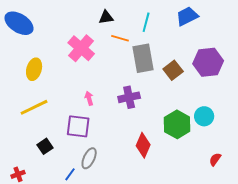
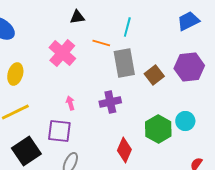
blue trapezoid: (187, 16) -> (188, 21), moved
black triangle: (106, 17) -> (77, 17), moved
black square: (45, 146) -> (26, 151), size x1.8

